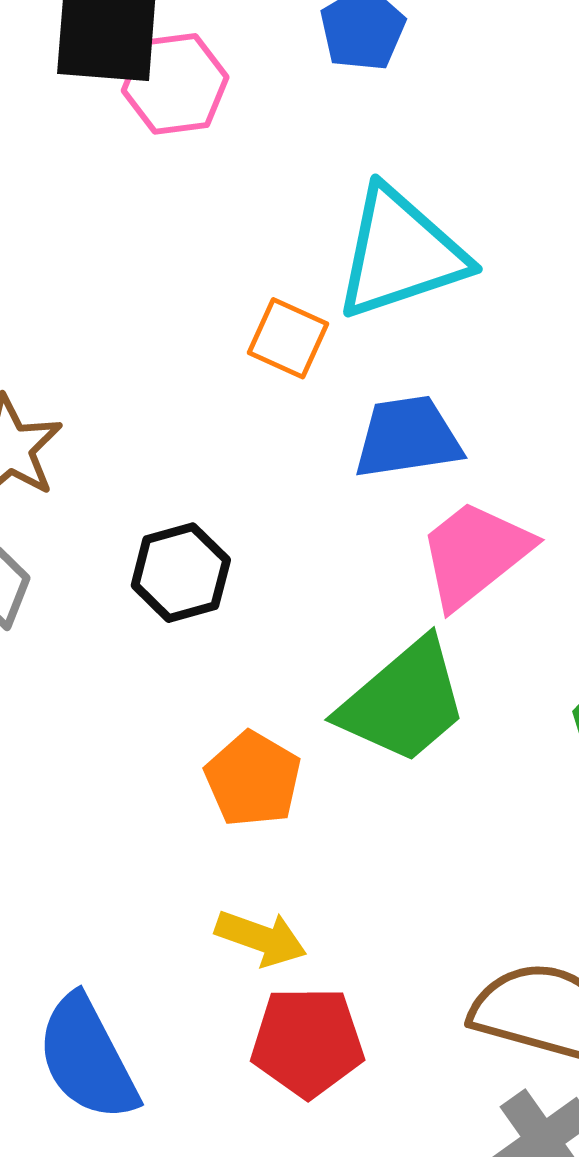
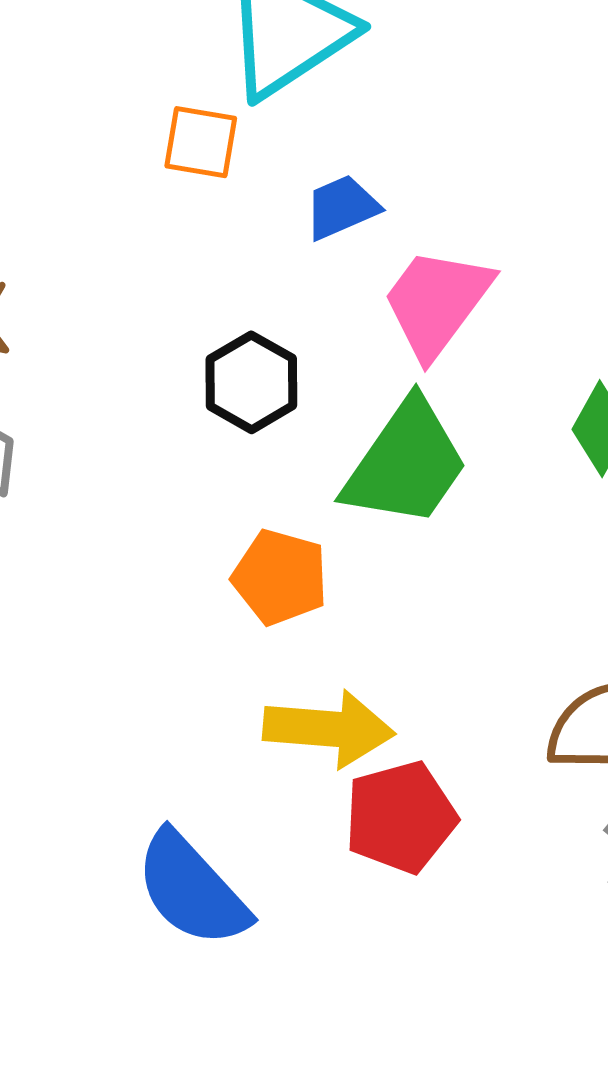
blue trapezoid: (408, 437) -> (342, 207), size x0.7
black hexagon: (181, 573) -> (251, 382), moved
yellow arrow: (261, 938) -> (329, 729), size x1.4

